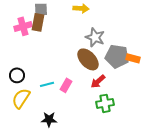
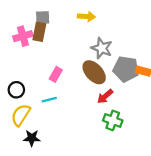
pink rectangle: (66, 85) -> (56, 74), moved
green cross: (105, 103) -> (113, 120), turned 30
black star: (49, 119) -> (32, 138), moved

